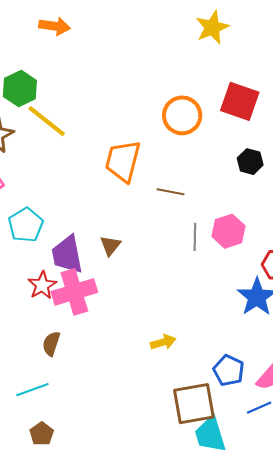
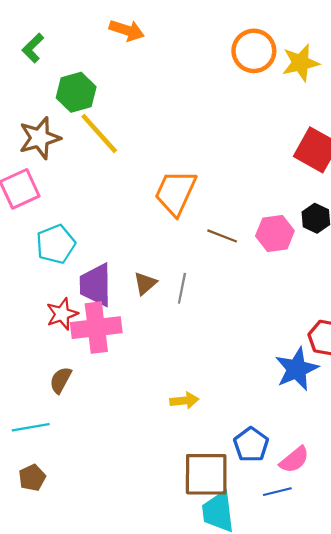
orange circle: (182, 115) -> (254, 51), moved
pink hexagon: (228, 231) -> (275, 233), moved
gray line: (195, 237) -> (182, 288), moved

